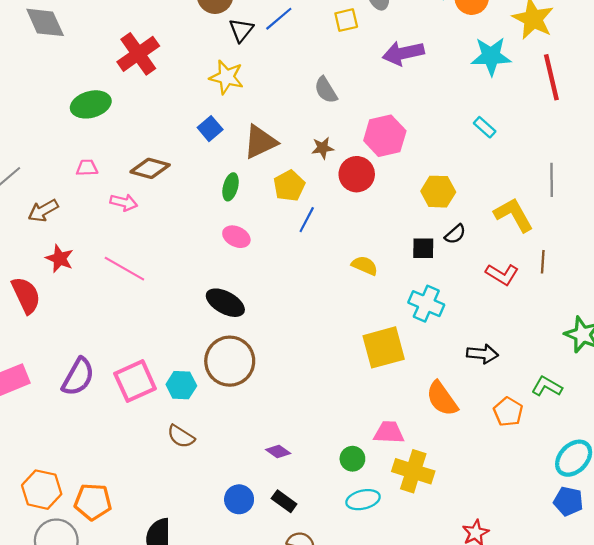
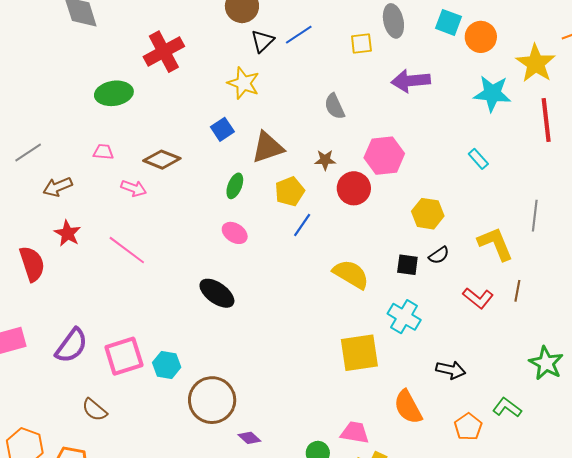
yellow semicircle: (365, 265) -> (351, 274), size x1.5
brown circle: (230, 361) -> (212, 400), moved
brown semicircle: (181, 436) -> (95, 410), moved

